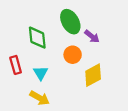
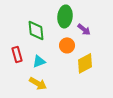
green ellipse: (70, 22) -> (65, 16), turned 35
cyan triangle: (41, 73) -> (39, 61), turned 40

